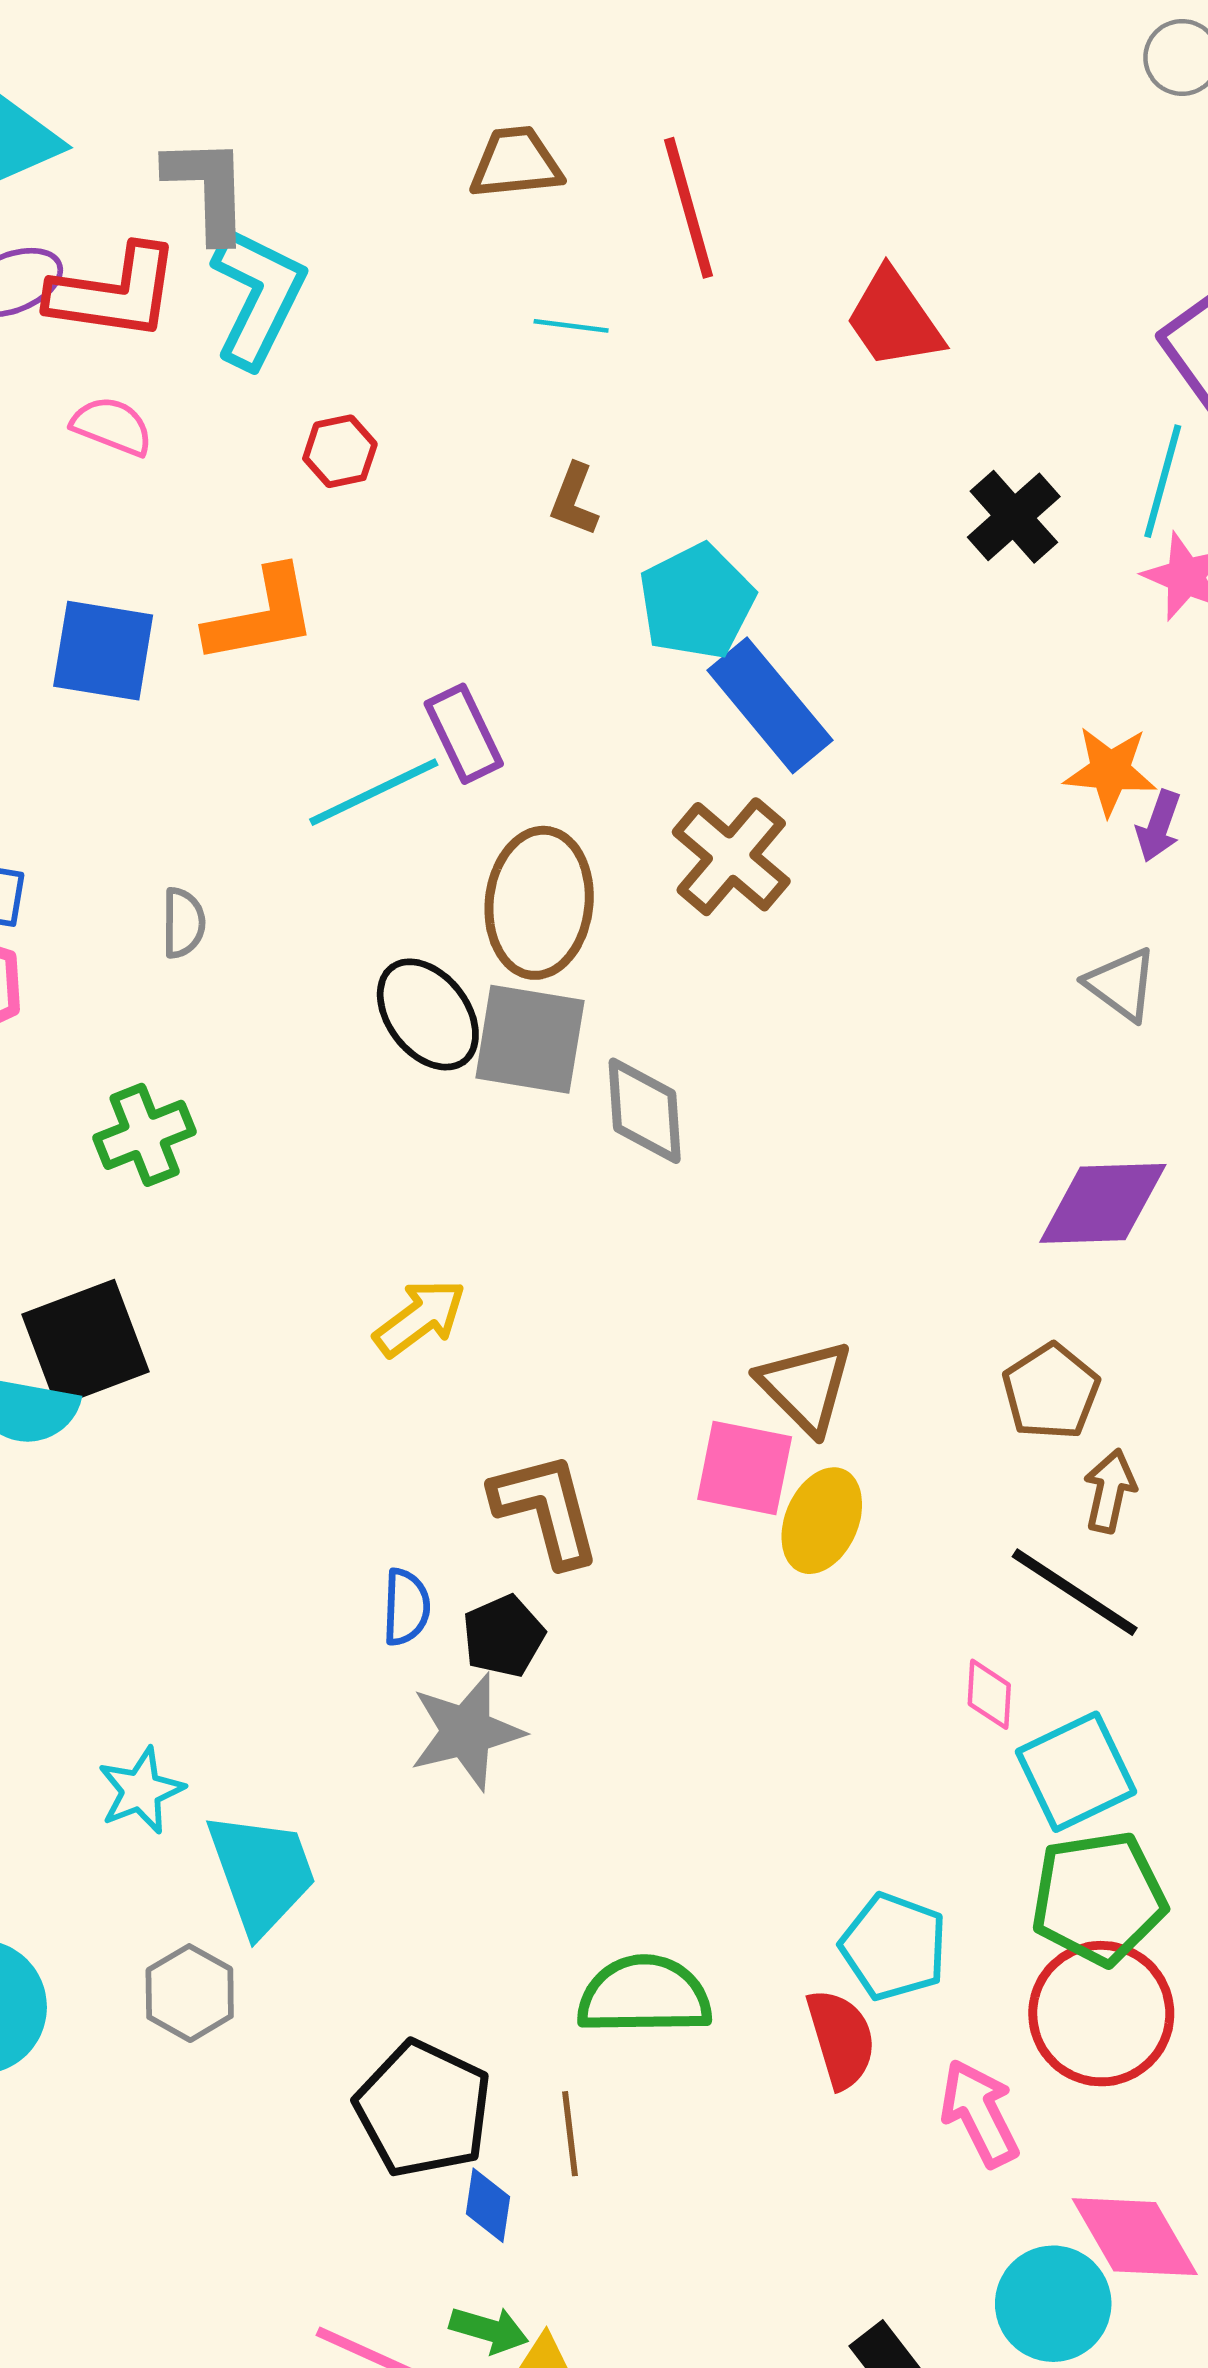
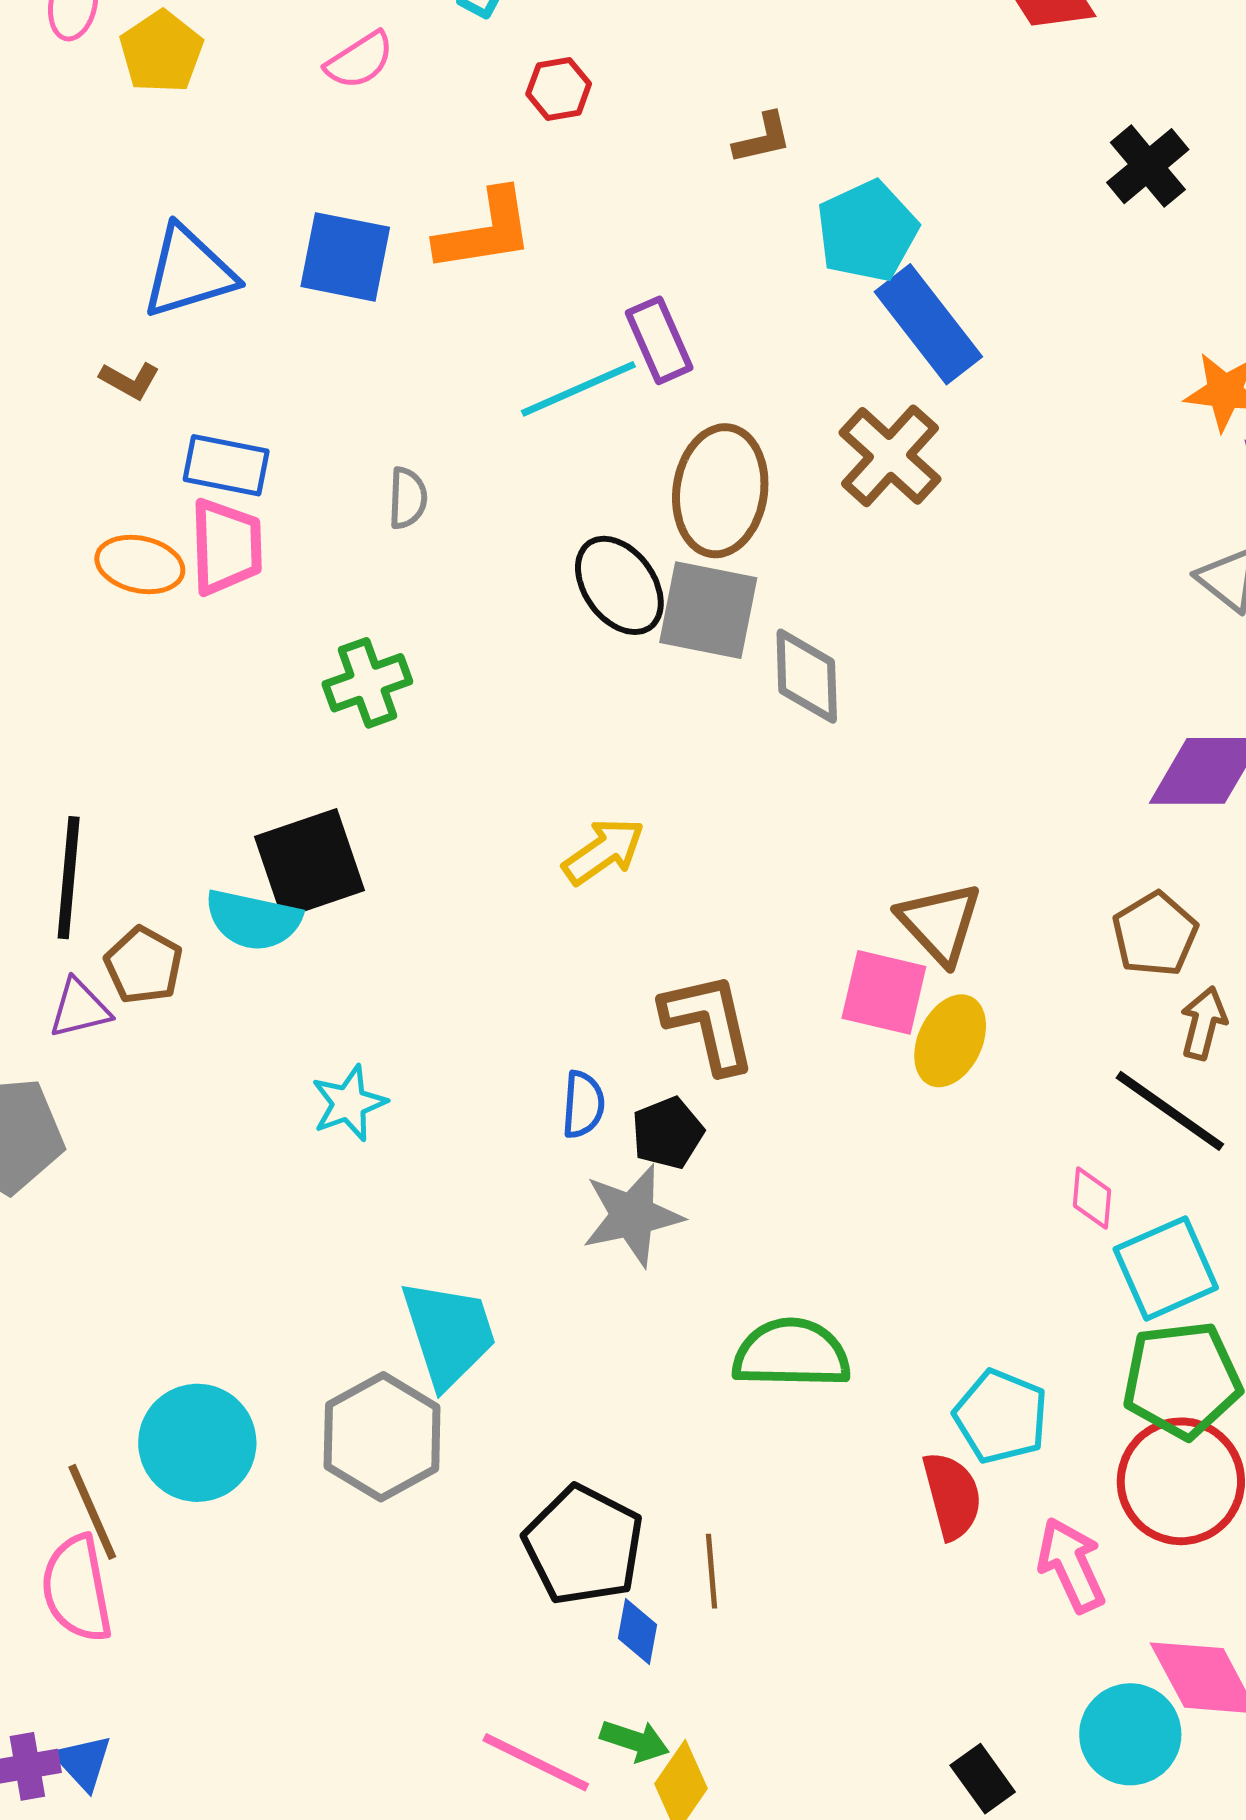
pink semicircle: (112, 426) -> (360, 60), turned 124
brown L-shape: (574, 500) -> (763, 138), turned -126
cyan star: (141, 1791) -> (349, 1103), moved
gray hexagon: (190, 1993) -> (382, 1437), size x1.5
green semicircle: (644, 1995) -> (791, 1353), moved

